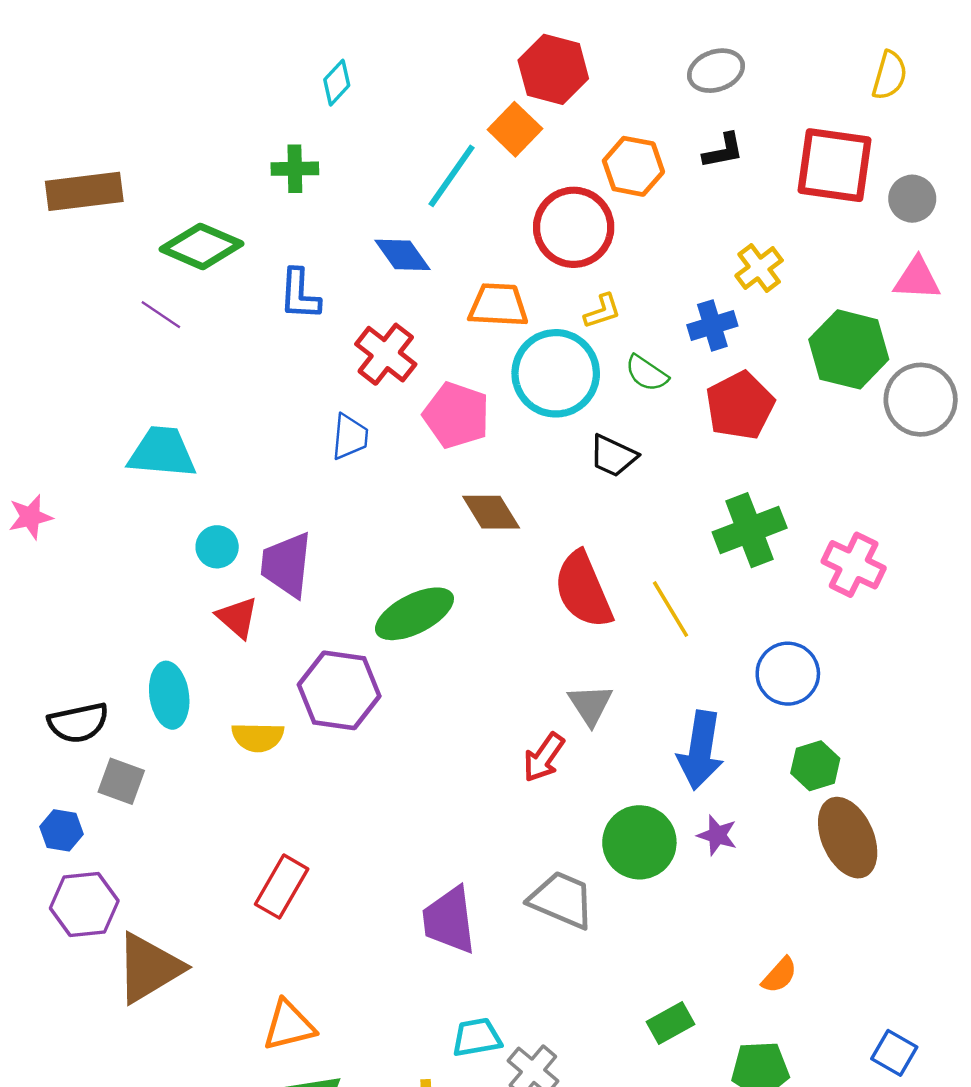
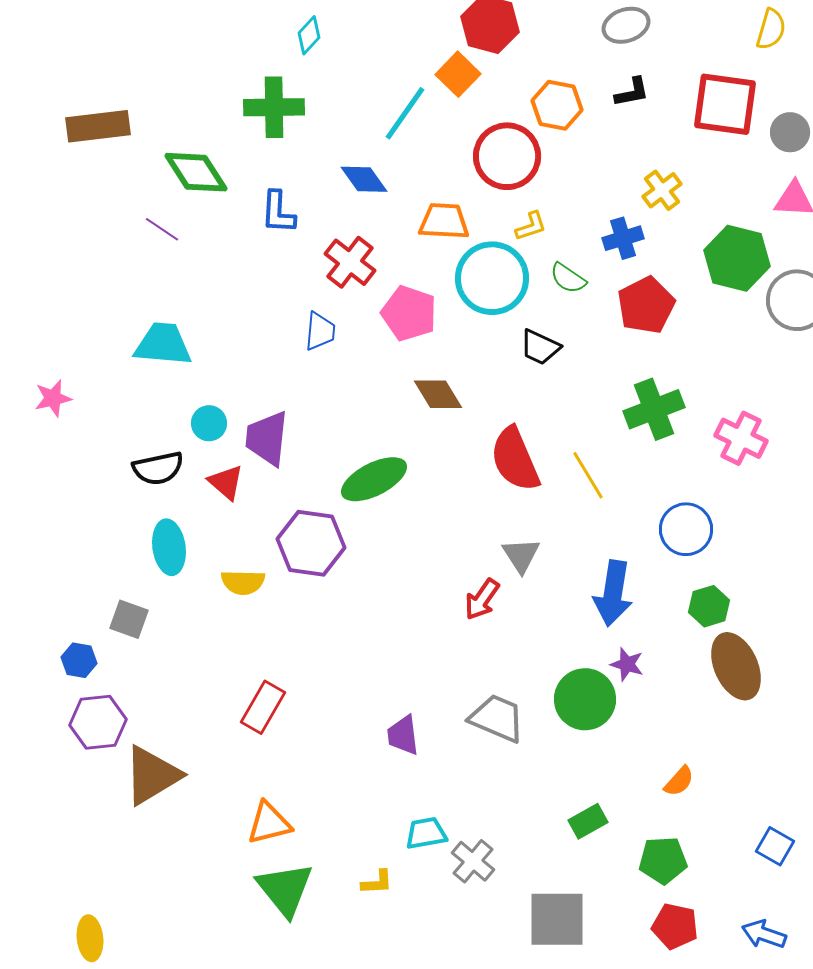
green cross: (295, 169) -> (274, 107), size x1.5
green diamond: (202, 246) -> (196, 172), turned 34
black semicircle: (78, 723) -> (158, 468), moved
green circle: (639, 842) -> (585, 699), moved
purple trapezoid: (449, 920) -> (403, 735), size x0.7

